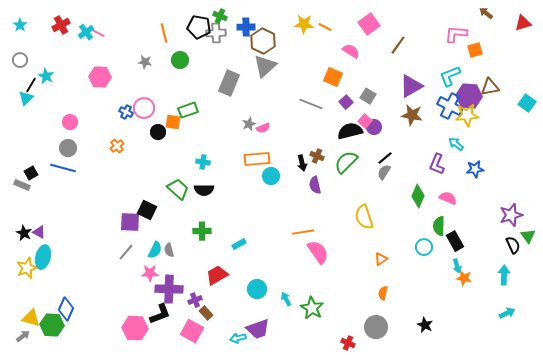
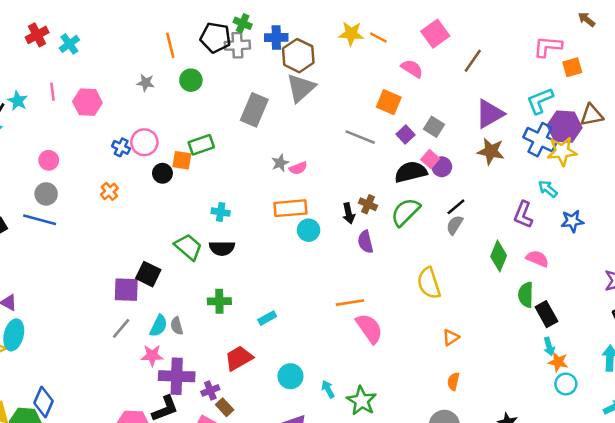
pink line: (98, 33) -> (53, 92), moved, turned 56
cyan circle: (424, 247) -> (566, 384), moved

